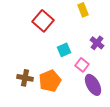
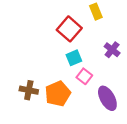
red square: (43, 21) -> (69, 29), moved
pink square: (82, 65) -> (84, 76), moved

